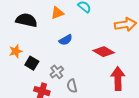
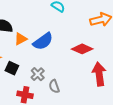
orange triangle: (57, 13) -> (21, 39), moved
blue semicircle: (66, 40) -> (43, 41), size x1.5

